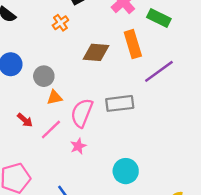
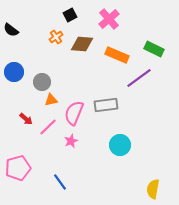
green rectangle: (159, 18) -> (154, 49), moved
orange rectangle: (133, 44) -> (117, 55), turned -50
brown diamond: (96, 52) -> (82, 44), moved
cyan circle: (126, 171) -> (120, 145), moved

